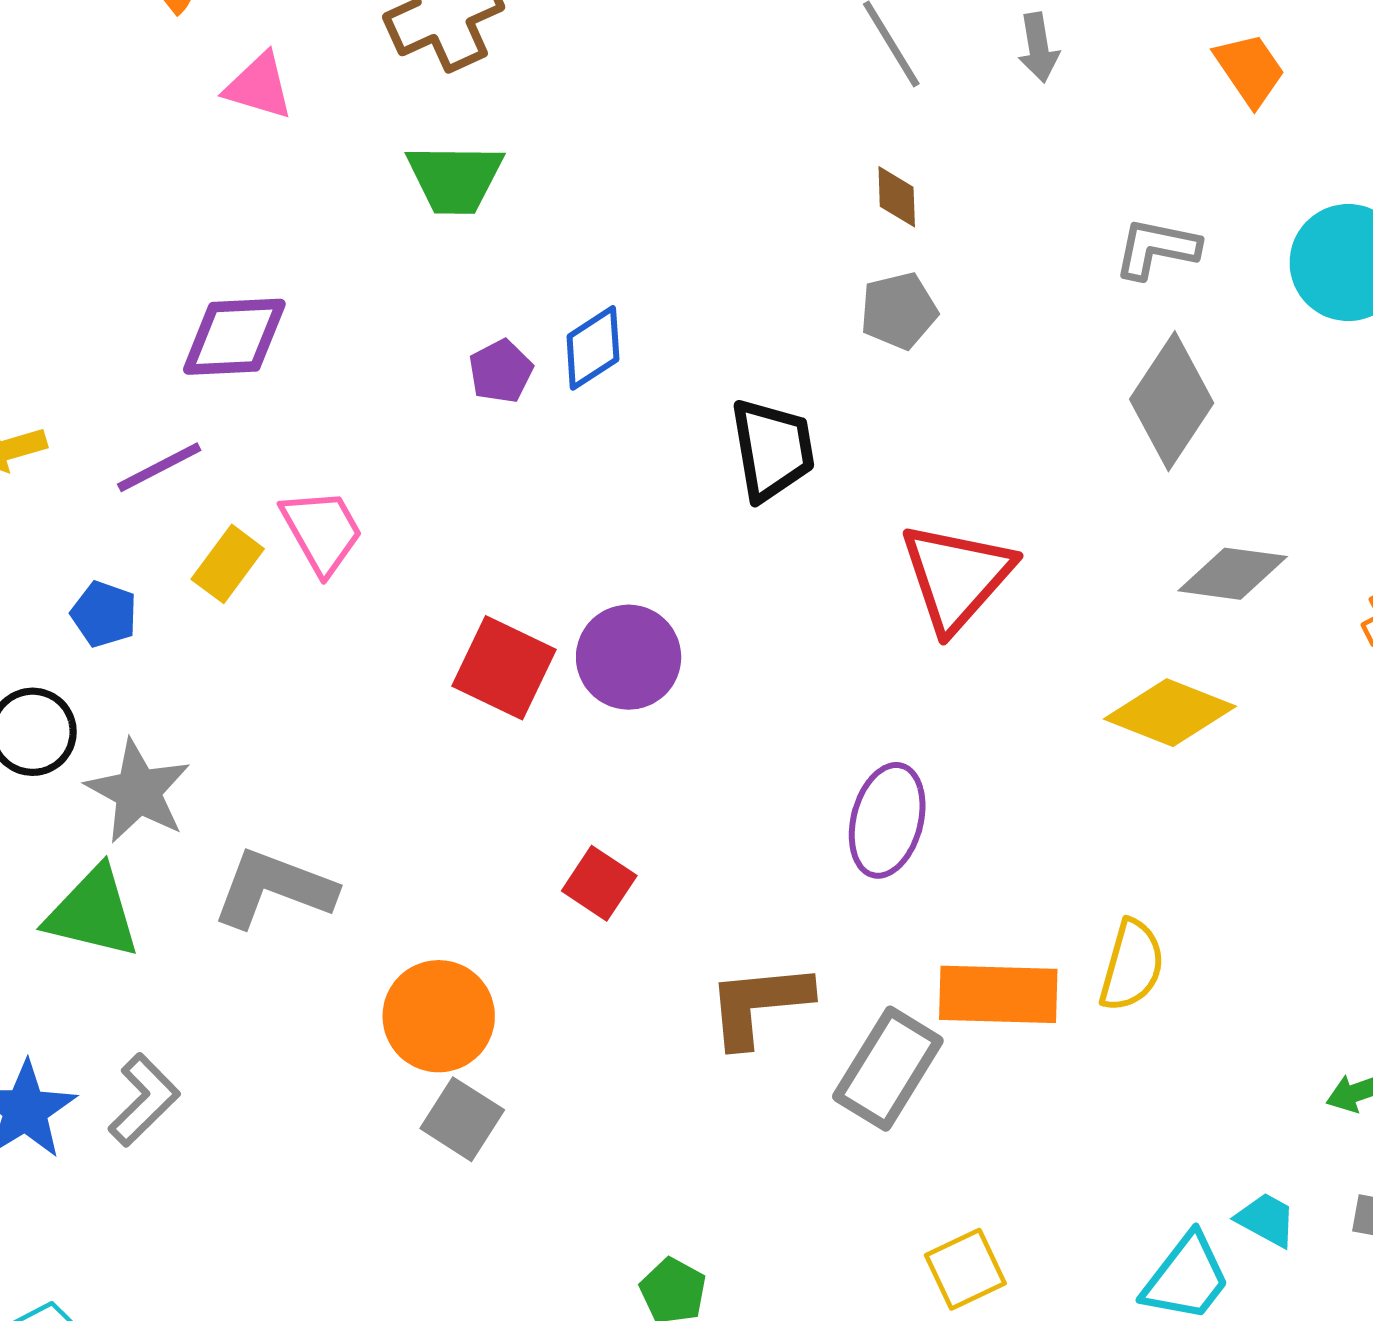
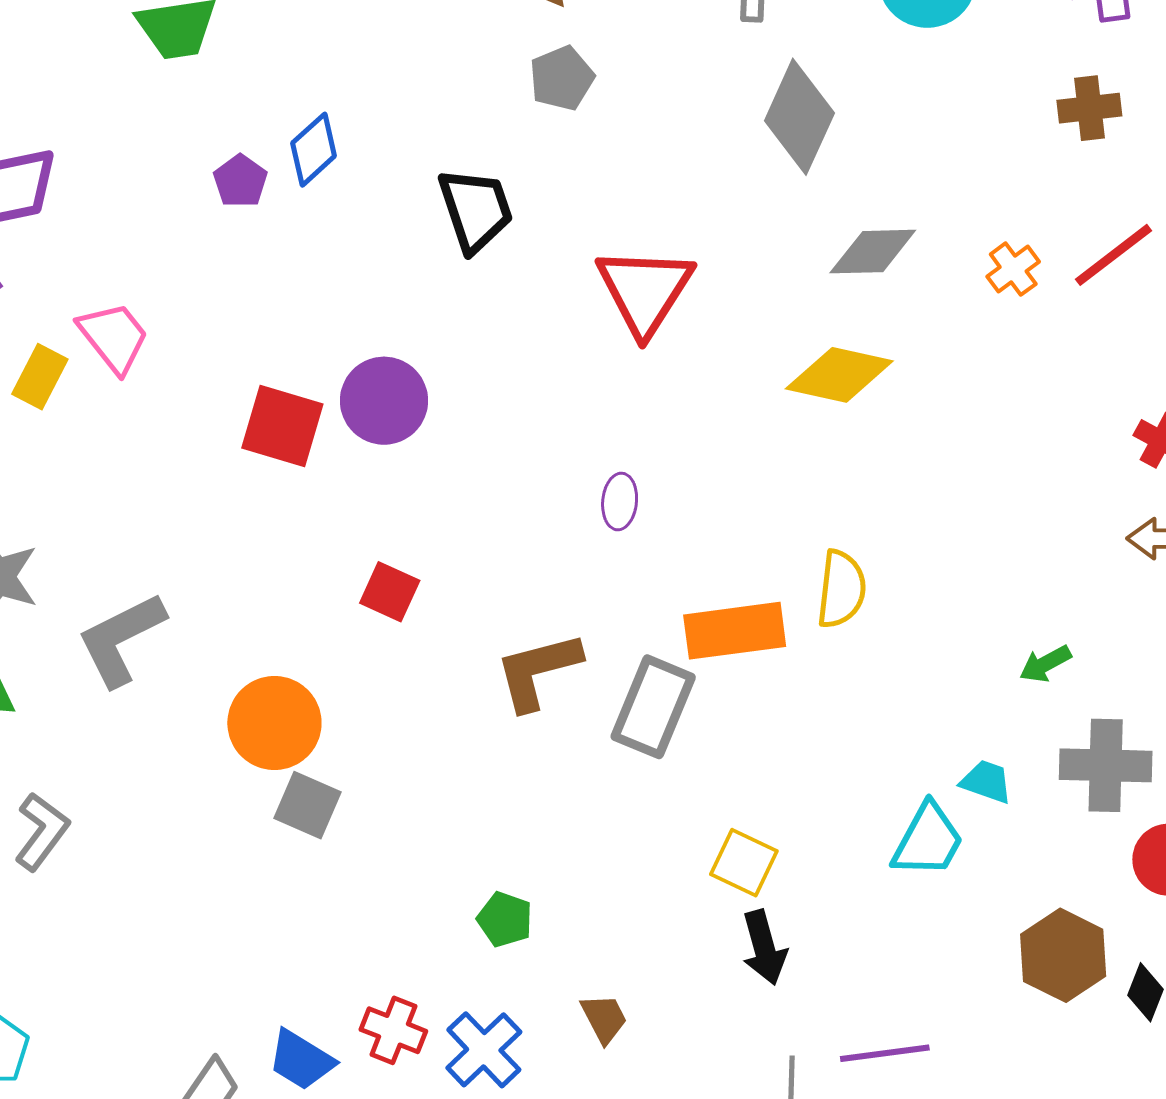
purple ellipse: (887, 820) -> (620, 502), size x0.6
gray L-shape: (274, 889) -> (121, 639), turned -38
yellow square: (965, 1269) -> (744, 863), turned -30

